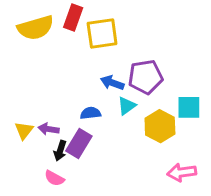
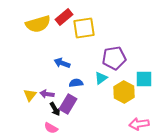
red rectangle: (73, 18) -> (64, 17), turned 30
blue arrow: (112, 83) -> (62, 63), moved
black arrow: (60, 151) -> (55, 109), turned -48

